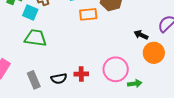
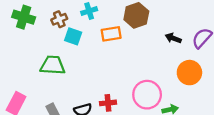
cyan square: (30, 13) -> (73, 36), moved
black arrow: (141, 35) -> (173, 38), moved

